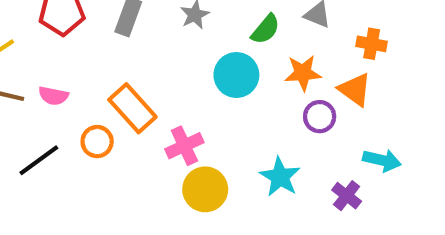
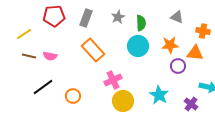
green semicircle: (265, 29) -> (141, 23), moved, turned -42
orange triangle: (355, 90) -> (195, 53), turned -30
orange rectangle: (132, 108) -> (93, 50), moved
orange circle: (97, 142) -> (73, 96), moved

